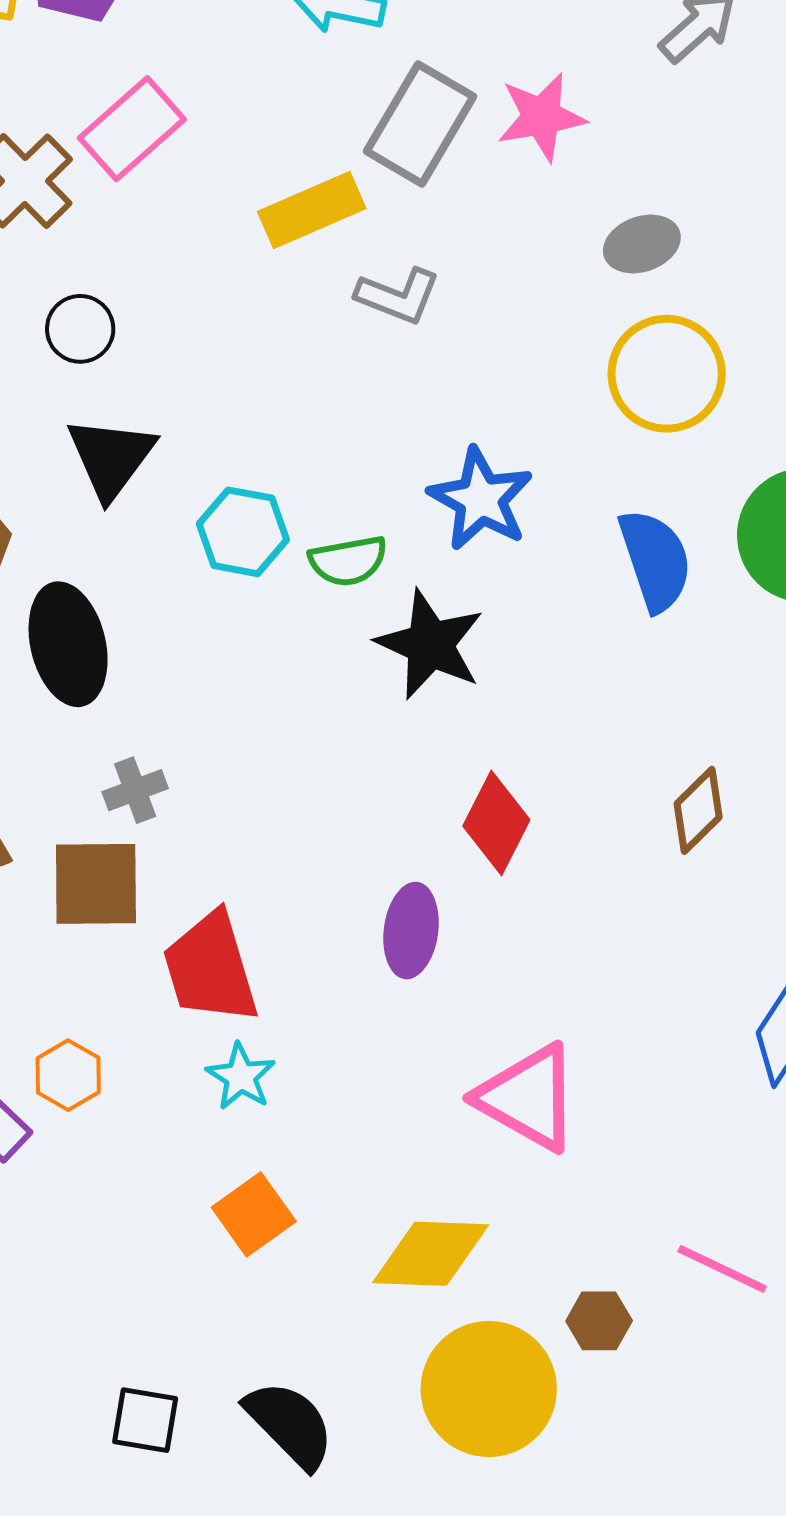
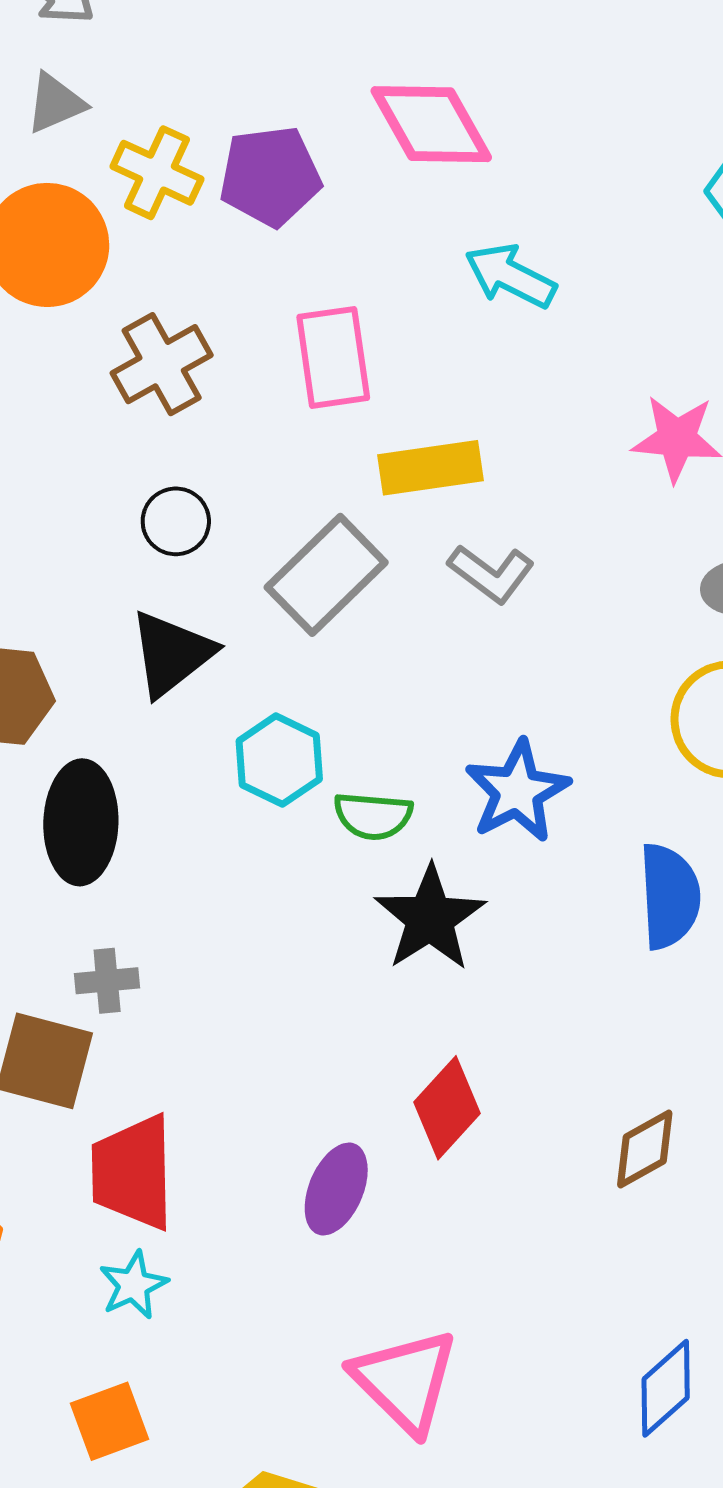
gray rectangle: (420, 124) -> (326, 575), moved
pink rectangle: (132, 129) -> (333, 357), moved, turned -72

